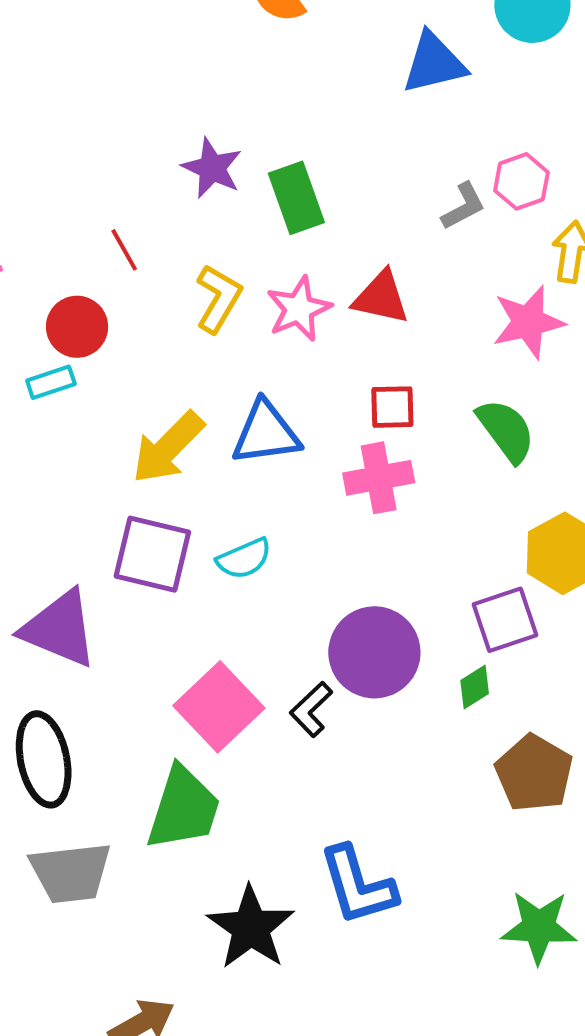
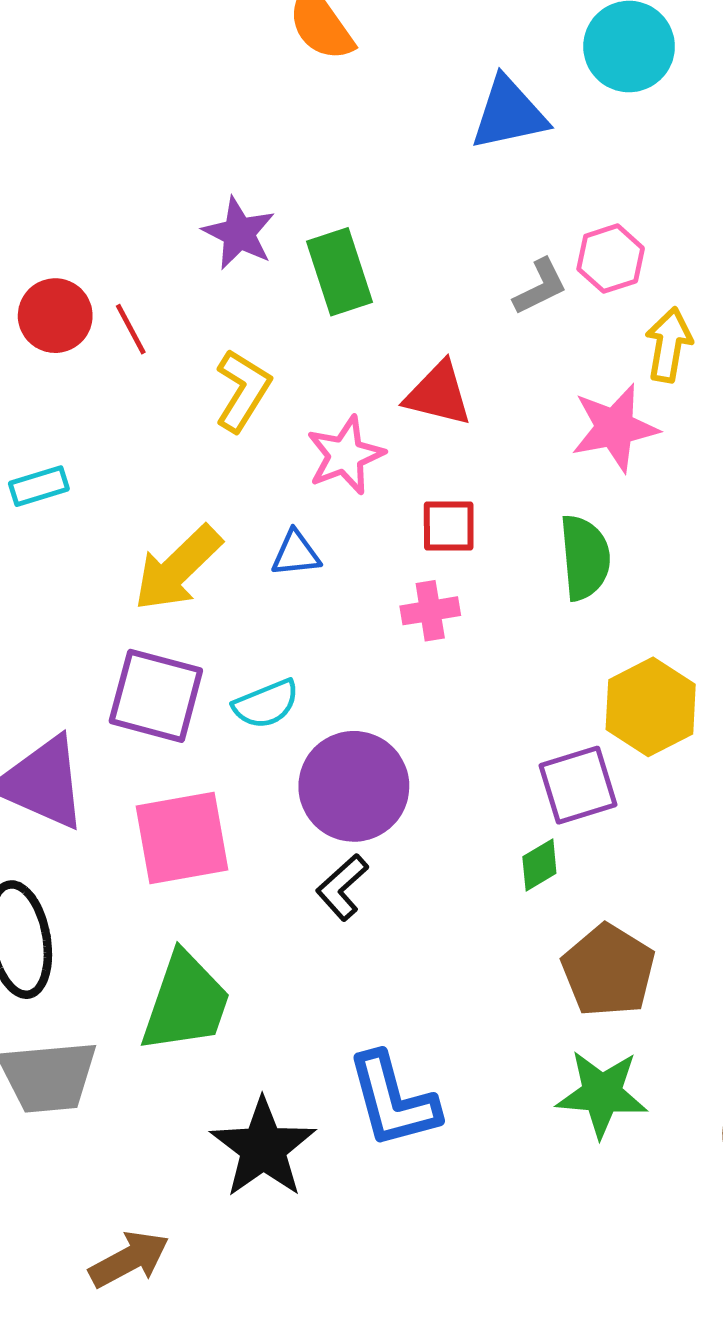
pink star: (299, 309) -> (345, 455), moved
red circle: (77, 327) -> (55, 316), moved
green semicircle: (506, 430) -> (585, 558), turned 30
blue triangle: (266, 433) -> (296, 554), size x0.6
pink cross: (379, 478) -> (430, 611), size x0.7
purple circle: (374, 652) -> (354, 786), moved
pink square: (219, 707) -> (182, 838), moved, turned 32
green star: (539, 927) -> (602, 1094), moved

